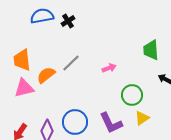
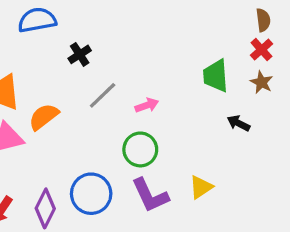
black cross: (68, 21) -> (80, 54), moved
gray line: (71, 63) -> (103, 95), moved
green circle: (132, 95) -> (140, 149), moved

